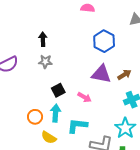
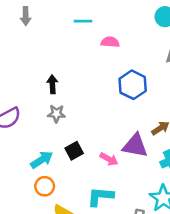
purple triangle: (101, 74) -> (135, 146), moved
cyan arrow: (56, 113) -> (42, 160), moved, turned 54

